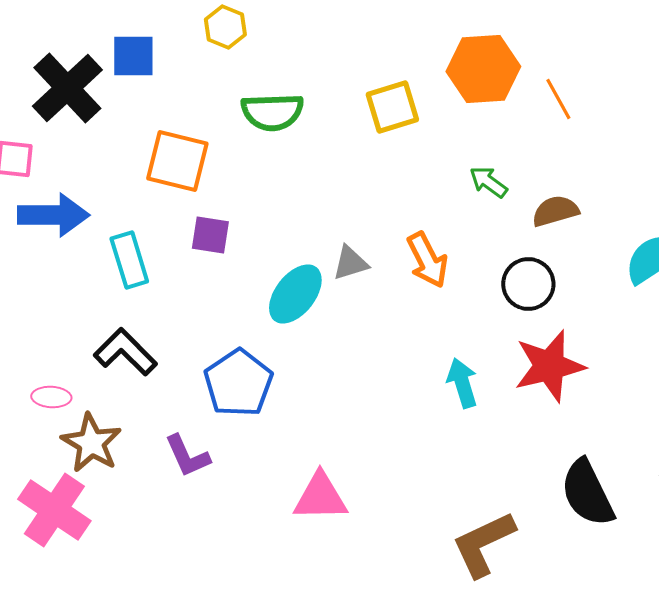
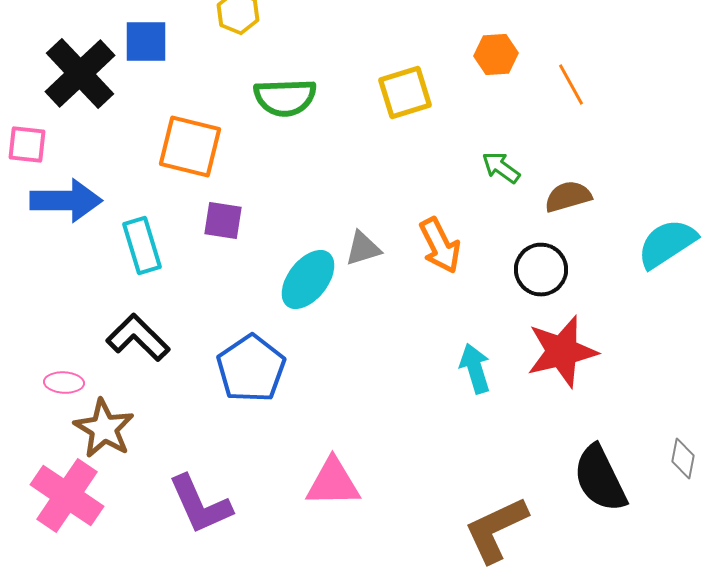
orange hexagon: (483, 69) -> (496, 55), size x0.6
purple L-shape: (187, 456) -> (200, 505), moved, size x1.4

